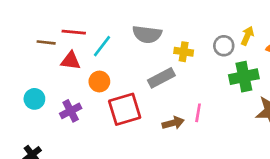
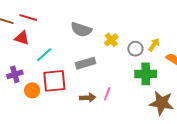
cyan line: (102, 46) -> (44, 55), moved
yellow cross: (184, 52) -> (111, 40), moved, turned 32
orange circle: (99, 81) -> (32, 90), moved

